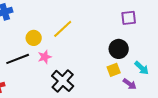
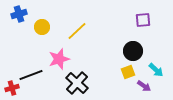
yellow circle: (34, 38) -> (42, 27), moved
pink star: (45, 57) -> (59, 59), size x1.5
black line: (18, 59) -> (31, 75), moved

